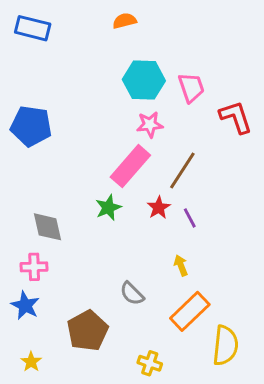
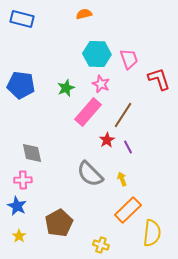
pink star: (150, 125) -> (101, 84), turned 30
green star: (108, 208) -> (66, 88), moved
gray semicircle: (132, 294) -> (90, 174), moved, size x1.6
yellow star: (31, 362) -> (19, 236), moved

